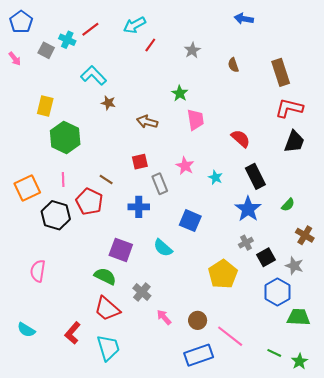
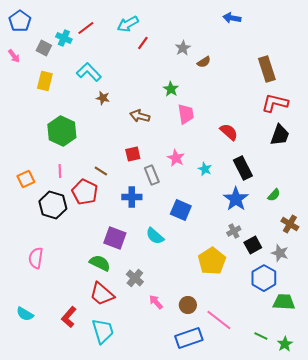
brown semicircle: (233, 65) -> (204, 62), moved, turned -104
yellow rectangle: (45, 106) -> (45, 81), moved
orange square: (27, 188) -> (26, 179), size x0.7

